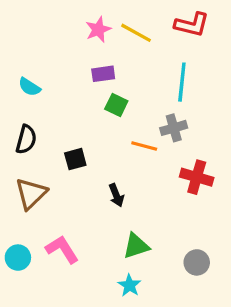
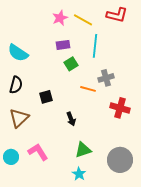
cyan line: (182, 82) -> (95, 46), moved
cyan semicircle: (29, 87) -> (18, 53), size x1.5
green square: (116, 105) -> (71, 64), turned 32
gray circle: (197, 262) -> (120, 160), size x1.6

